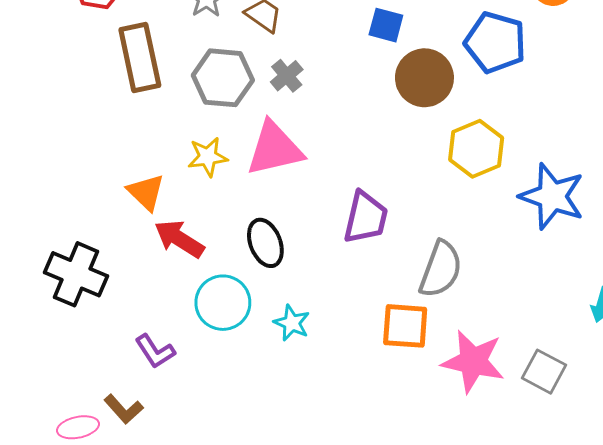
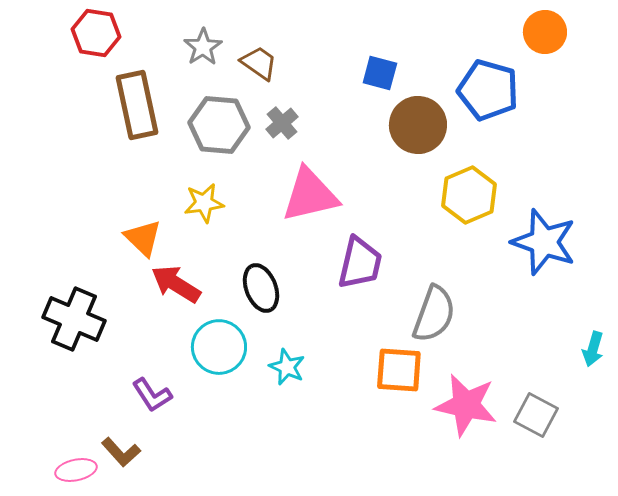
pink triangle: (275, 149) -> (310, 195), moved

